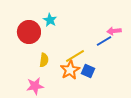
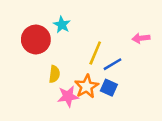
blue line: (104, 41) -> (113, 64), moved
yellow line: (75, 56) -> (95, 53), moved, turned -36
pink star: (35, 86) -> (68, 96), moved

